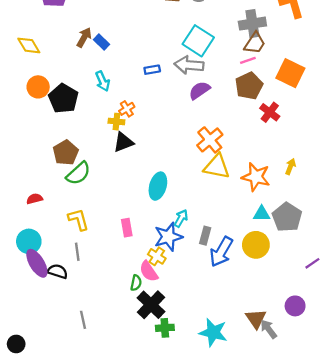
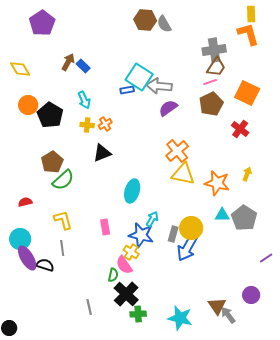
cyan square: (198, 41) -> (139, 77), moved
red cross: (270, 112) -> (240, 129), moved
yellow cross: (116, 122) -> (87, 125), moved
blue star: (168, 237) -> (141, 235), turned 30
yellow circle: (256, 245) -> (191, 228), moved
gray line: (83, 320) -> (89, 307), moved

